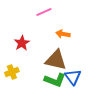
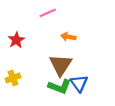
red star: (22, 43) -> (16, 40), moved
brown triangle: (56, 60) -> (61, 65), turned 50

